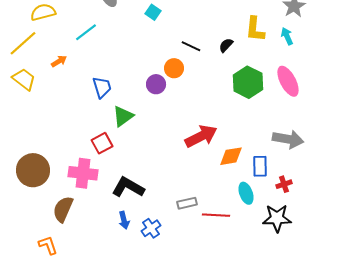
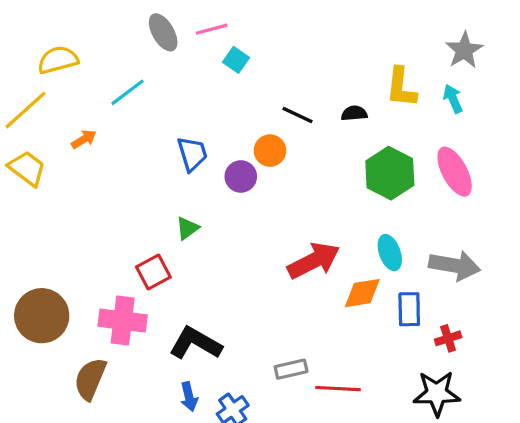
black semicircle: (226, 45) -> (354, 113), turned 42
blue trapezoid: (102, 87) -> (192, 154), moved
green triangle: (123, 116) -> (187, 228), size x0.7
cyan ellipse: (246, 193) -> (390, 253), moved

